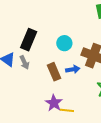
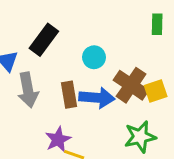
gray arrow: (24, 62) -> (28, 90), moved, size x1.6
blue arrow: (73, 69) -> (97, 98), size x1.6

